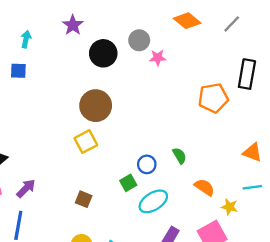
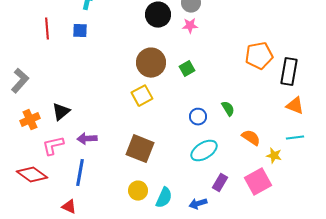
pink star: (158, 58) -> (190, 26), moved
black rectangle: (247, 74) -> (289, 72), moved
green square: (128, 183) -> (187, 69), moved
purple arrow: (26, 188) -> (87, 139), turned -138
brown square: (84, 199) -> (140, 149), size x1.8

